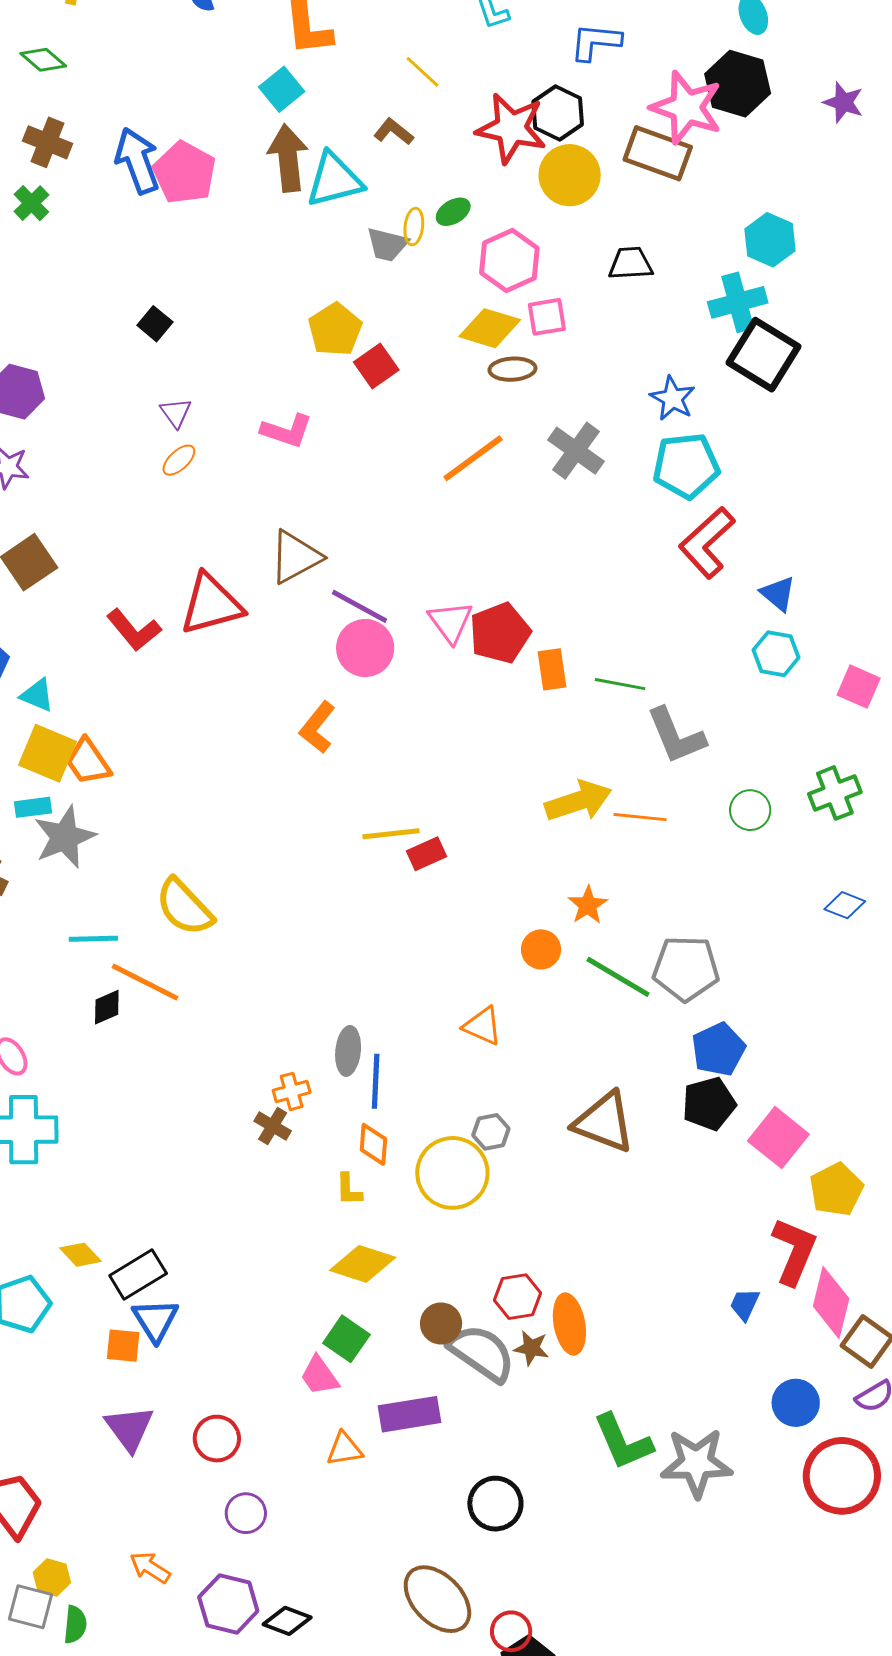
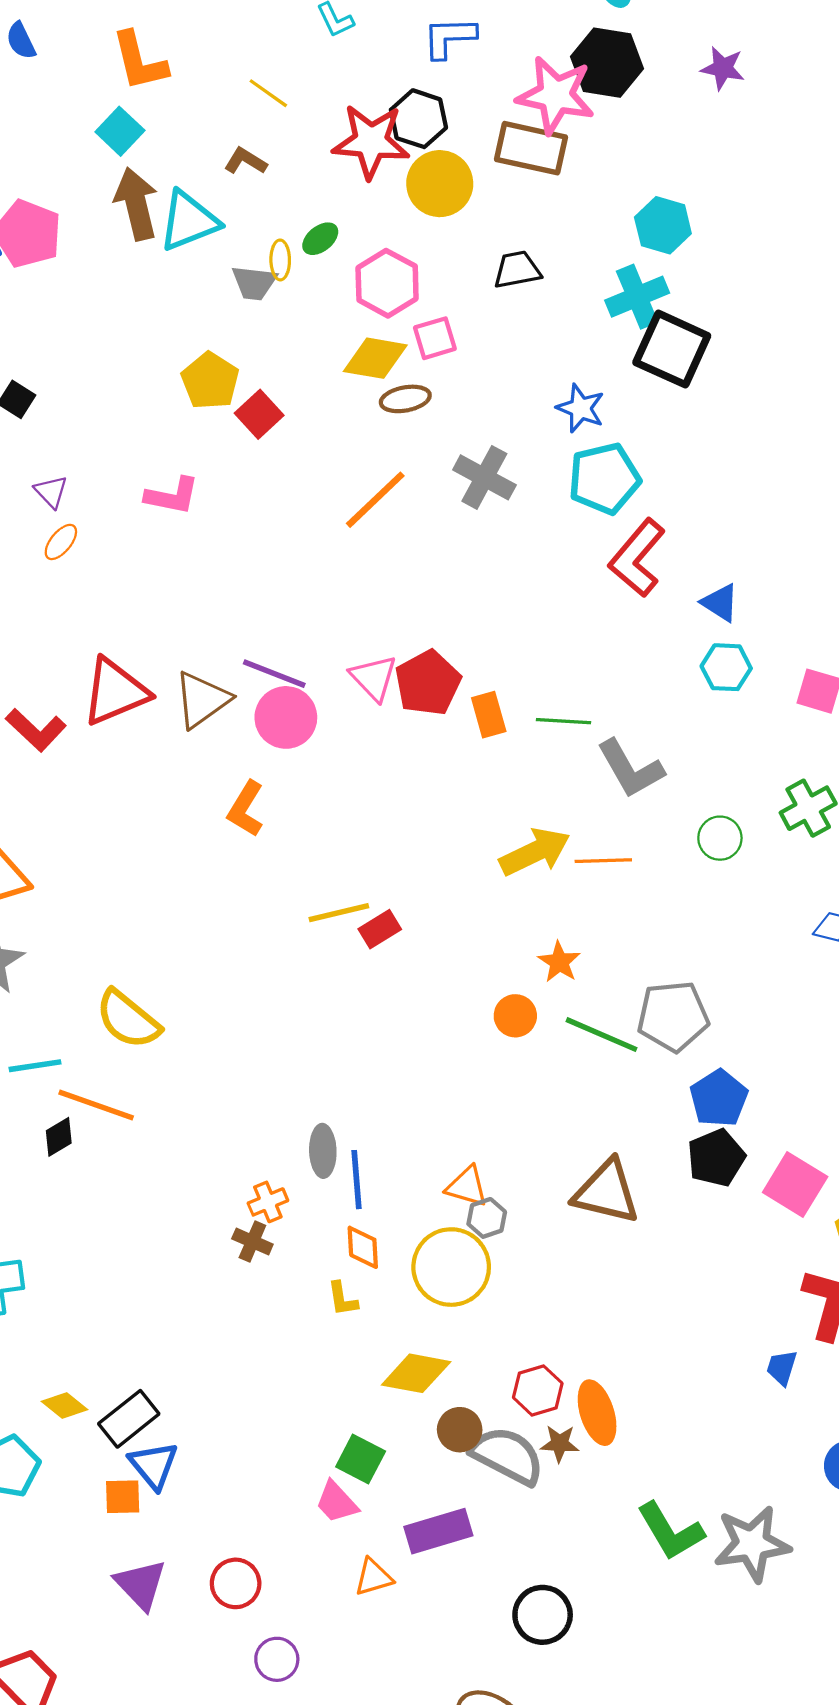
brown triangle: (295, 557) -> (202, 700), moved
orange triangle: (483, 1026) -> (467, 1186), moved
yellow diamond: (363, 1264) -> (416, 1373), moved

